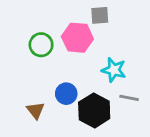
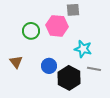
brown triangle: (35, 110) -> (16, 62), moved

